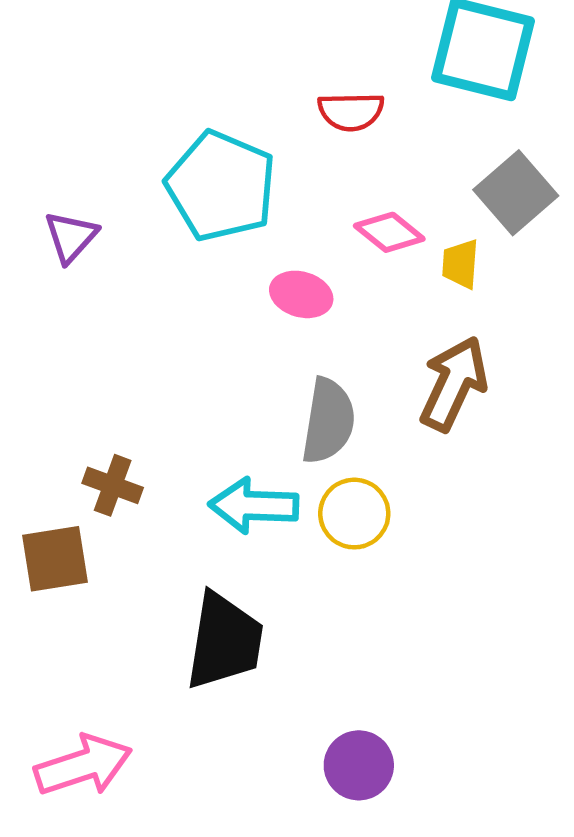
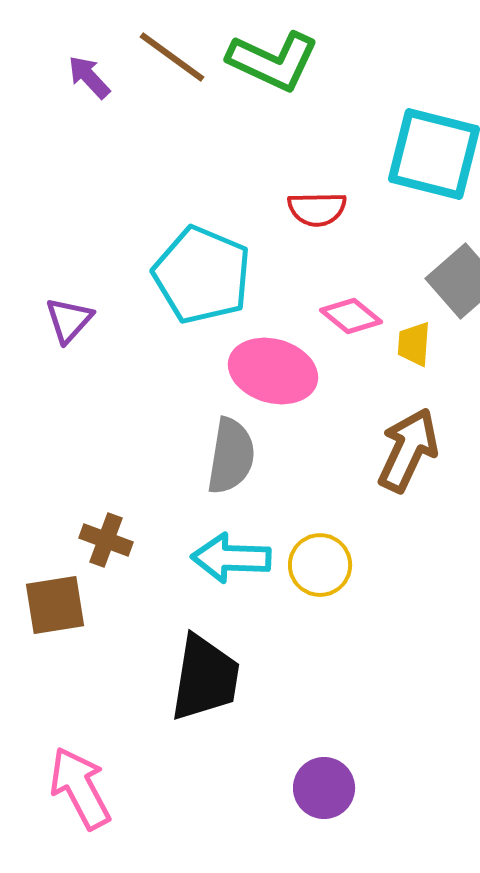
pink ellipse: (301, 294) -> (273, 371), size x1.6
gray semicircle: (328, 421) -> (231, 456), moved
pink arrow: (83, 765) -> (80, 788), turned -100

